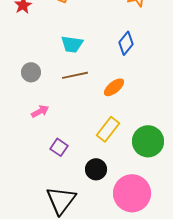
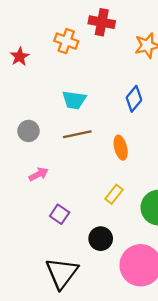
orange ellipse: (114, 87) -> (121, 148), turned -65
yellow rectangle: (108, 129) -> (114, 194), size x0.7

